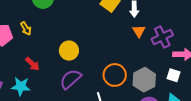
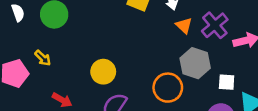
white square: (173, 75) -> (227, 82), moved
gray hexagon: (144, 80) -> (195, 63), moved

